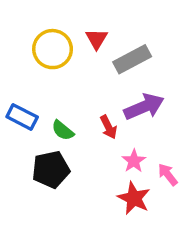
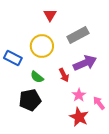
red triangle: (97, 39) -> (50, 15), moved
yellow circle: (53, 49) -> (42, 46), moved
blue rectangle: (22, 117) -> (13, 58), moved

